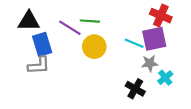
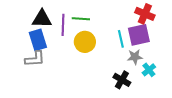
black triangle: (29, 21) -> (42, 19), moved
purple line: (70, 28) -> (63, 25), turned 60
cyan line: (134, 43) -> (121, 39), turned 54

